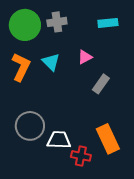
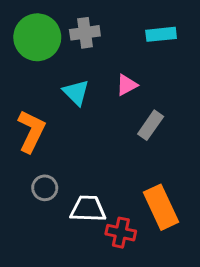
orange L-shape: (21, 67) -> (31, 131), moved
gray circle: (30, 126) -> (45, 188), size x0.6

